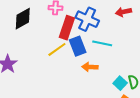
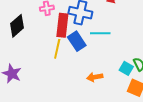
yellow line: (57, 49) -> (57, 49), turned -30
orange arrow: (90, 67) -> (95, 77), moved

